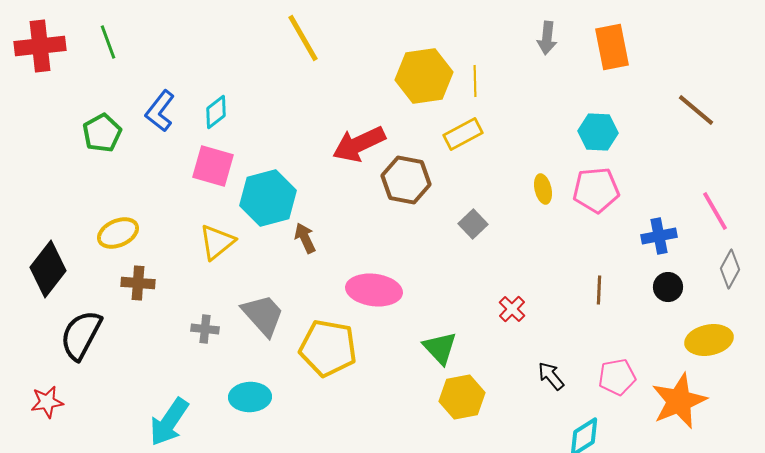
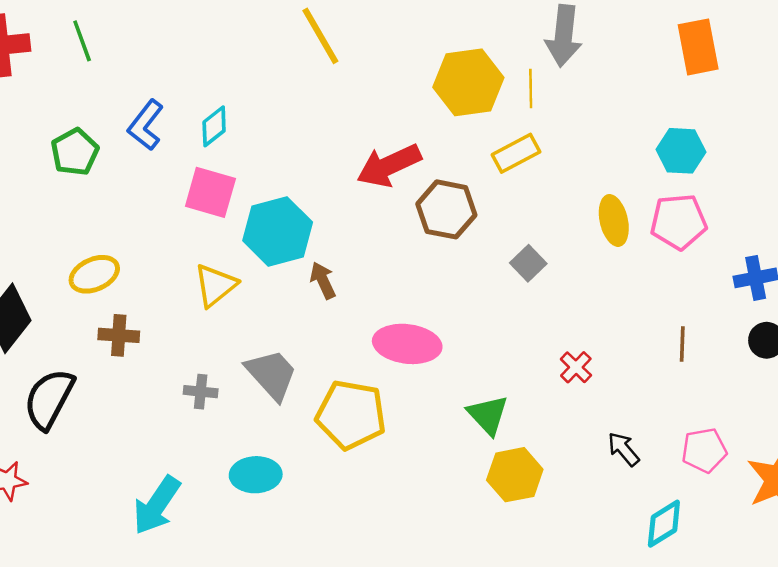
gray arrow: (547, 38) -> (564, 36), moved, size x1.5
yellow ellipse: (543, 189) -> (614, 220), size x1.4

